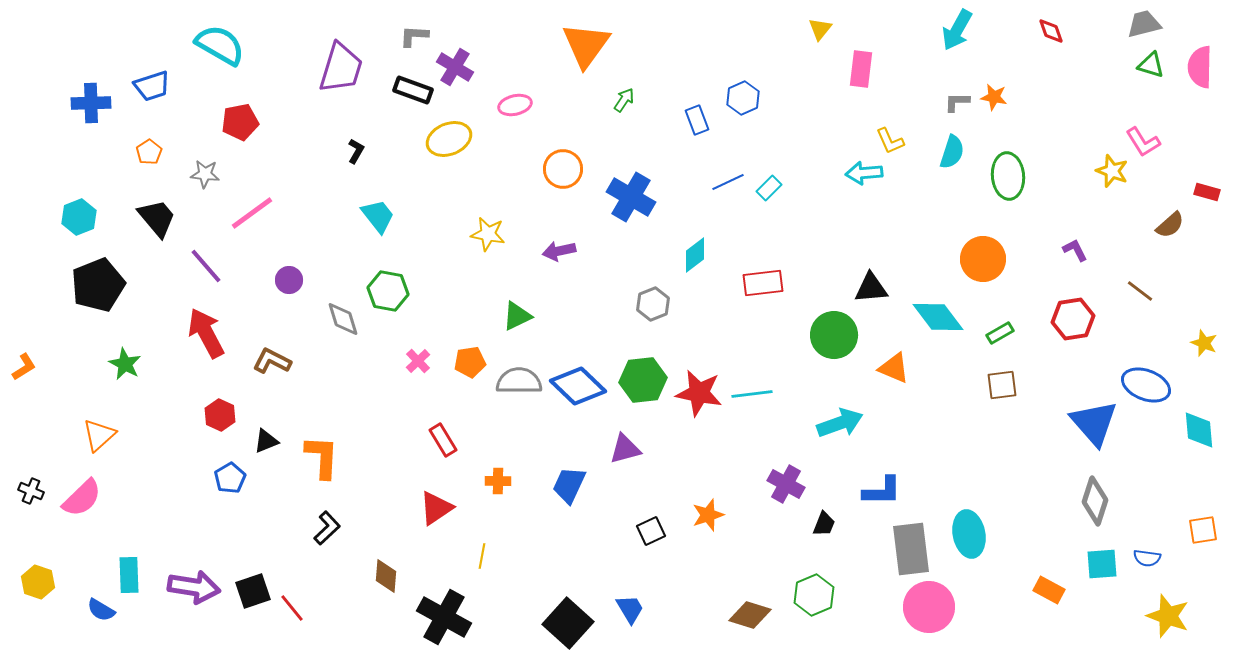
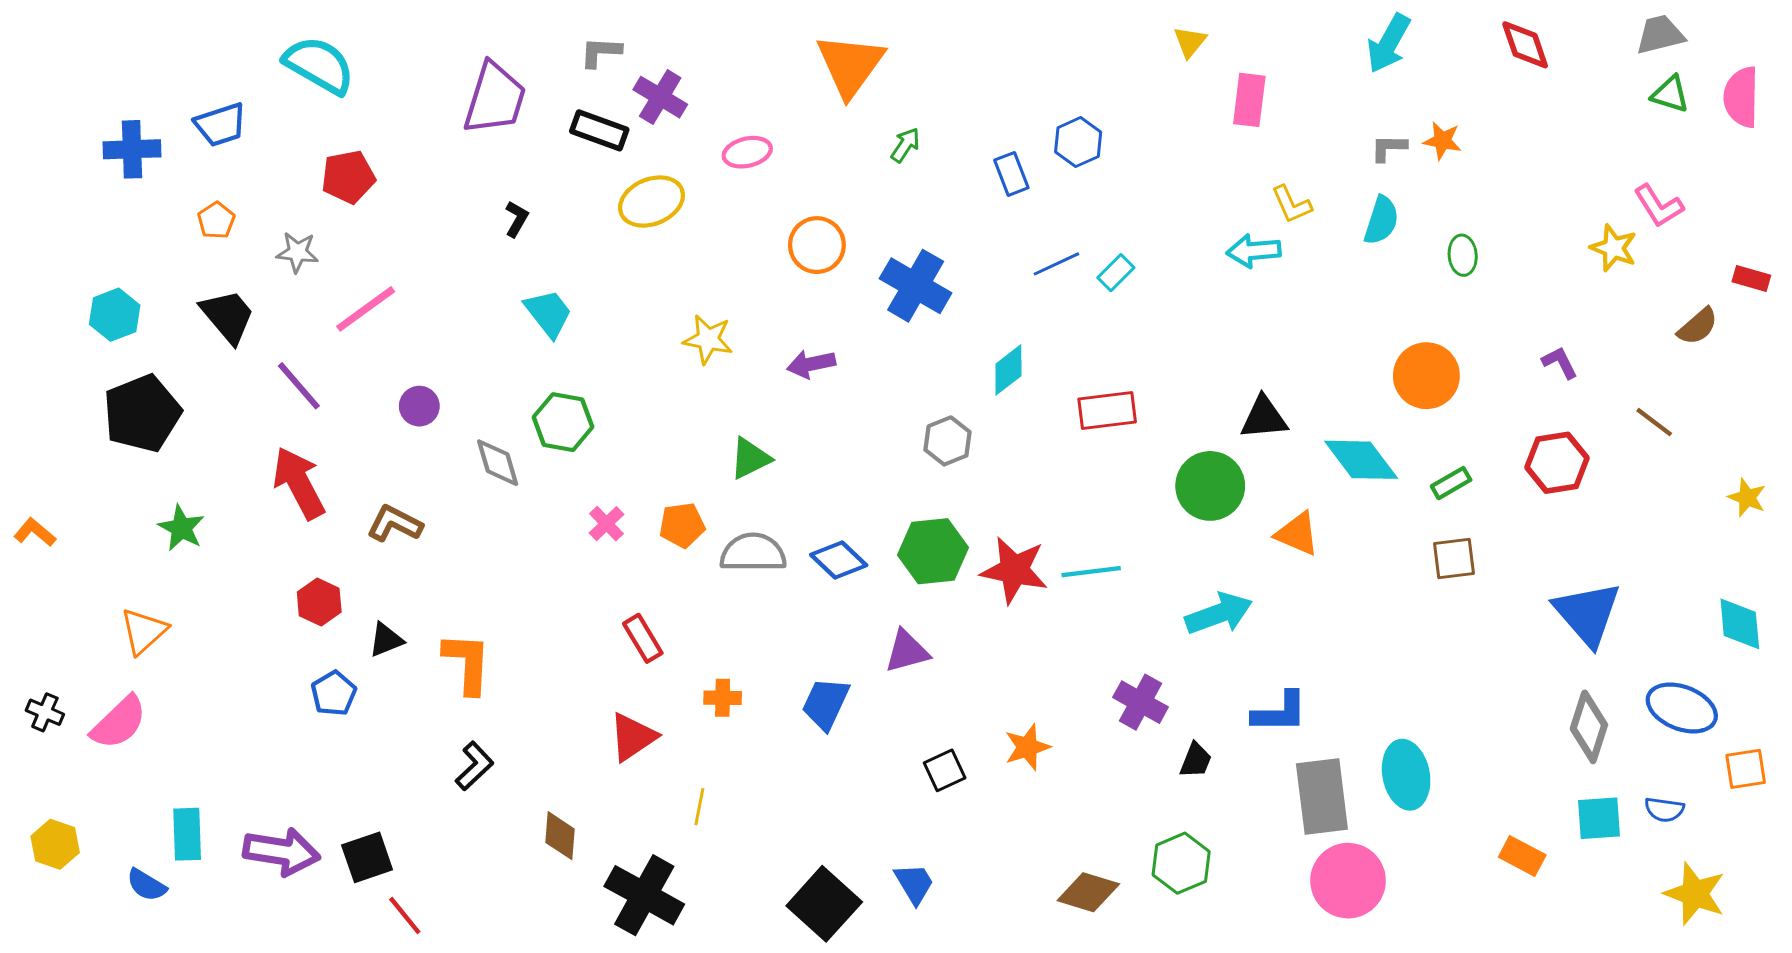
red diamond: (1051, 31) -> (1525, 45), size x1.4
green ellipse: (1008, 176) -> (1463, 255), size x0.6
orange L-shape: (24, 367) -> (35, 532), turned -108
blue ellipse: (1146, 385) -> (1682, 708), moved
blue diamond: (578, 386) -> (839, 560), size x0.7
red line: (292, 608) -> (405, 915), moved

